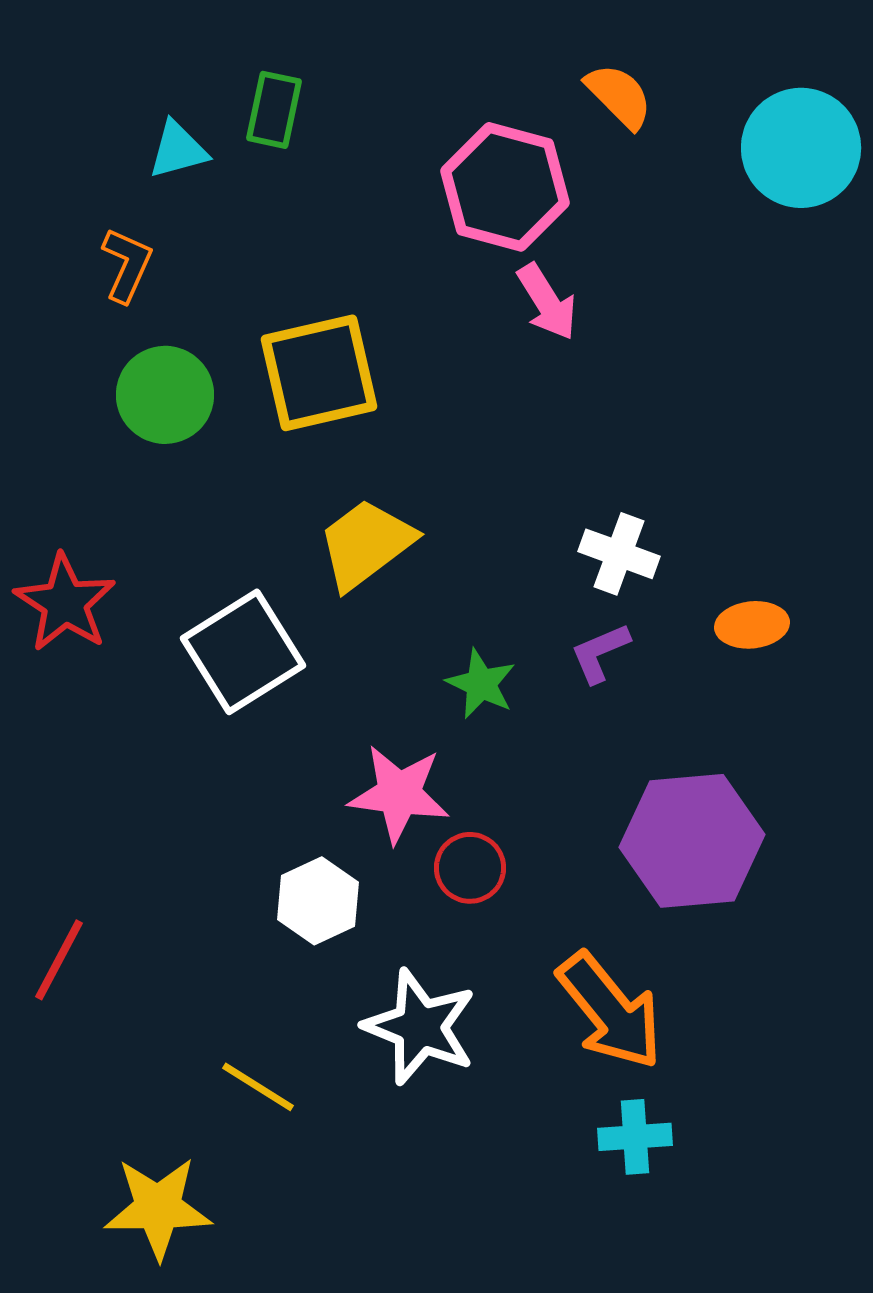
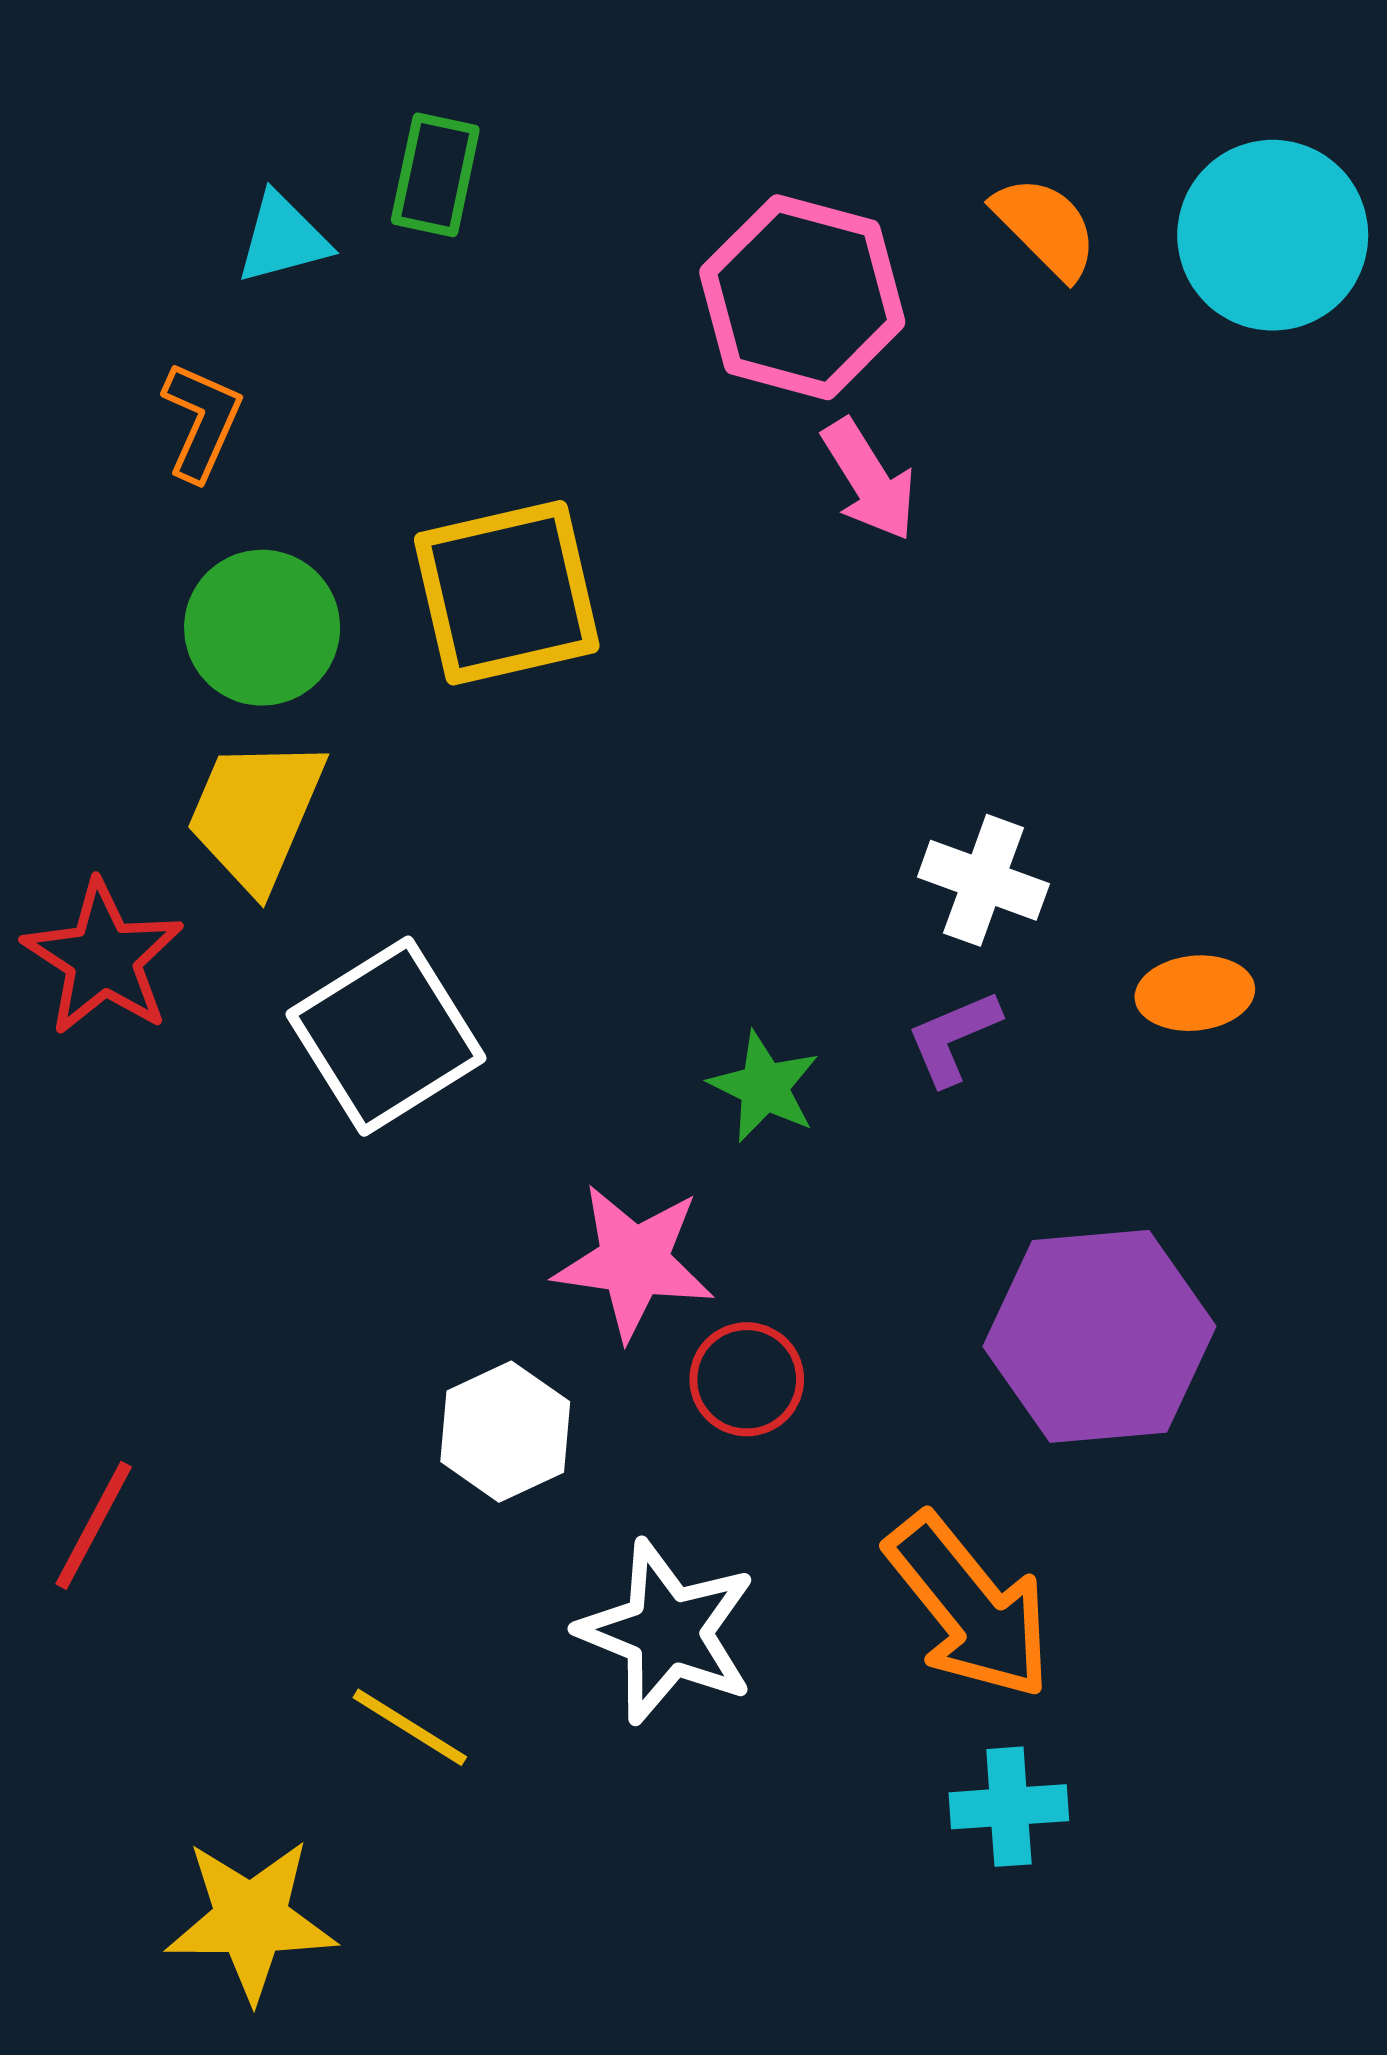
orange semicircle: (619, 96) -> (1045, 227), moved
yellow trapezoid: (366, 544) -> (256, 814), moved, turned -30

